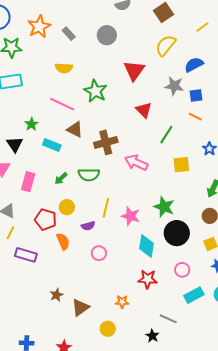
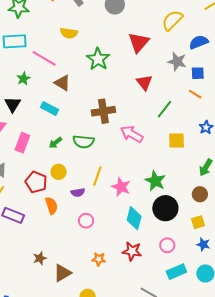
pink line: (62, 104) -> (44, 58), moved
green star: (31, 124) -> (23, 79), moved
brown triangle: (75, 129) -> (62, 83), moved
orange star: (122, 302) -> (99, 259), moved

